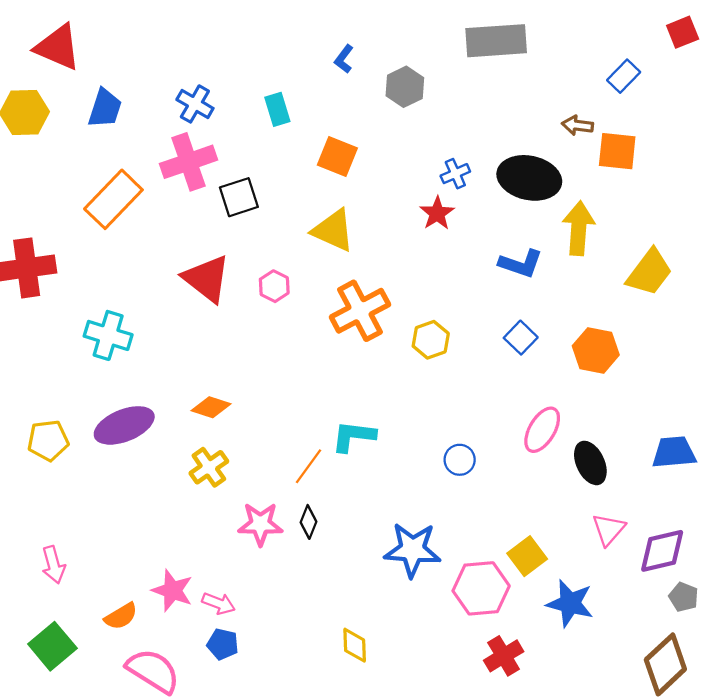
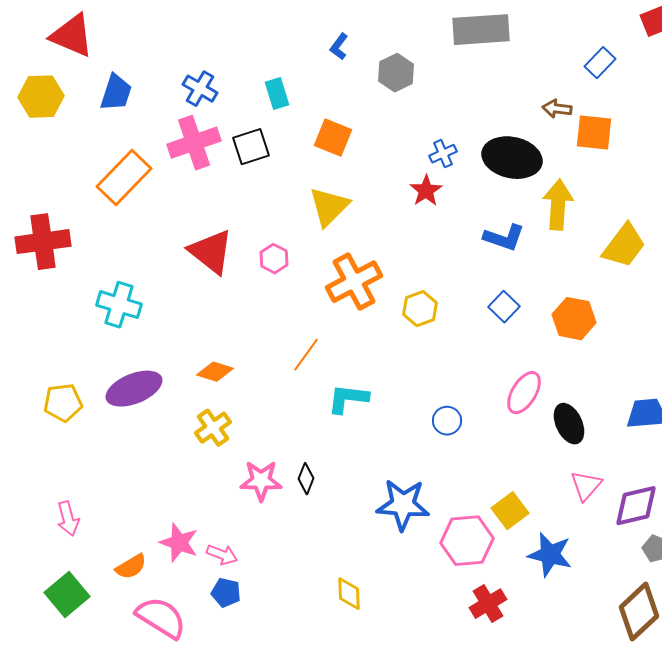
black square: (239, 197) -> (251, 147), moved
yellow triangle: (333, 230) -> (329, 207), turned 51
orange line: (309, 466) -> (306, 355), moved

